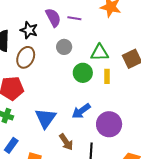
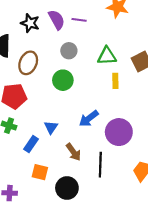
black star: (29, 30) -> (30, 23), moved
green circle: (83, 73) -> (63, 80), moved
blue triangle: (46, 118) -> (51, 127), size x0.6
blue rectangle: (11, 145) -> (31, 144), moved

